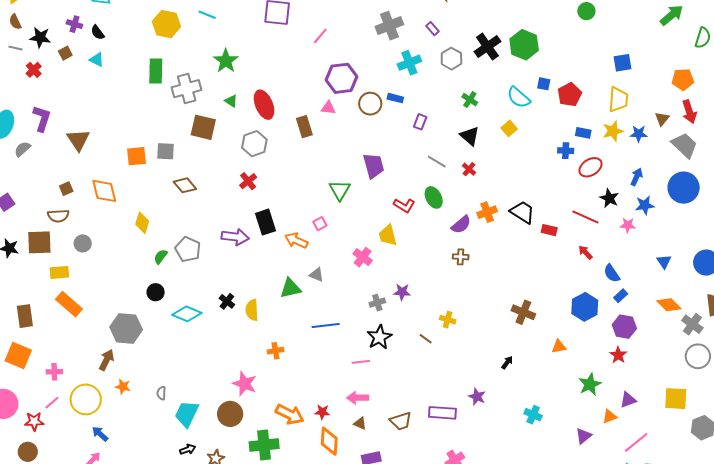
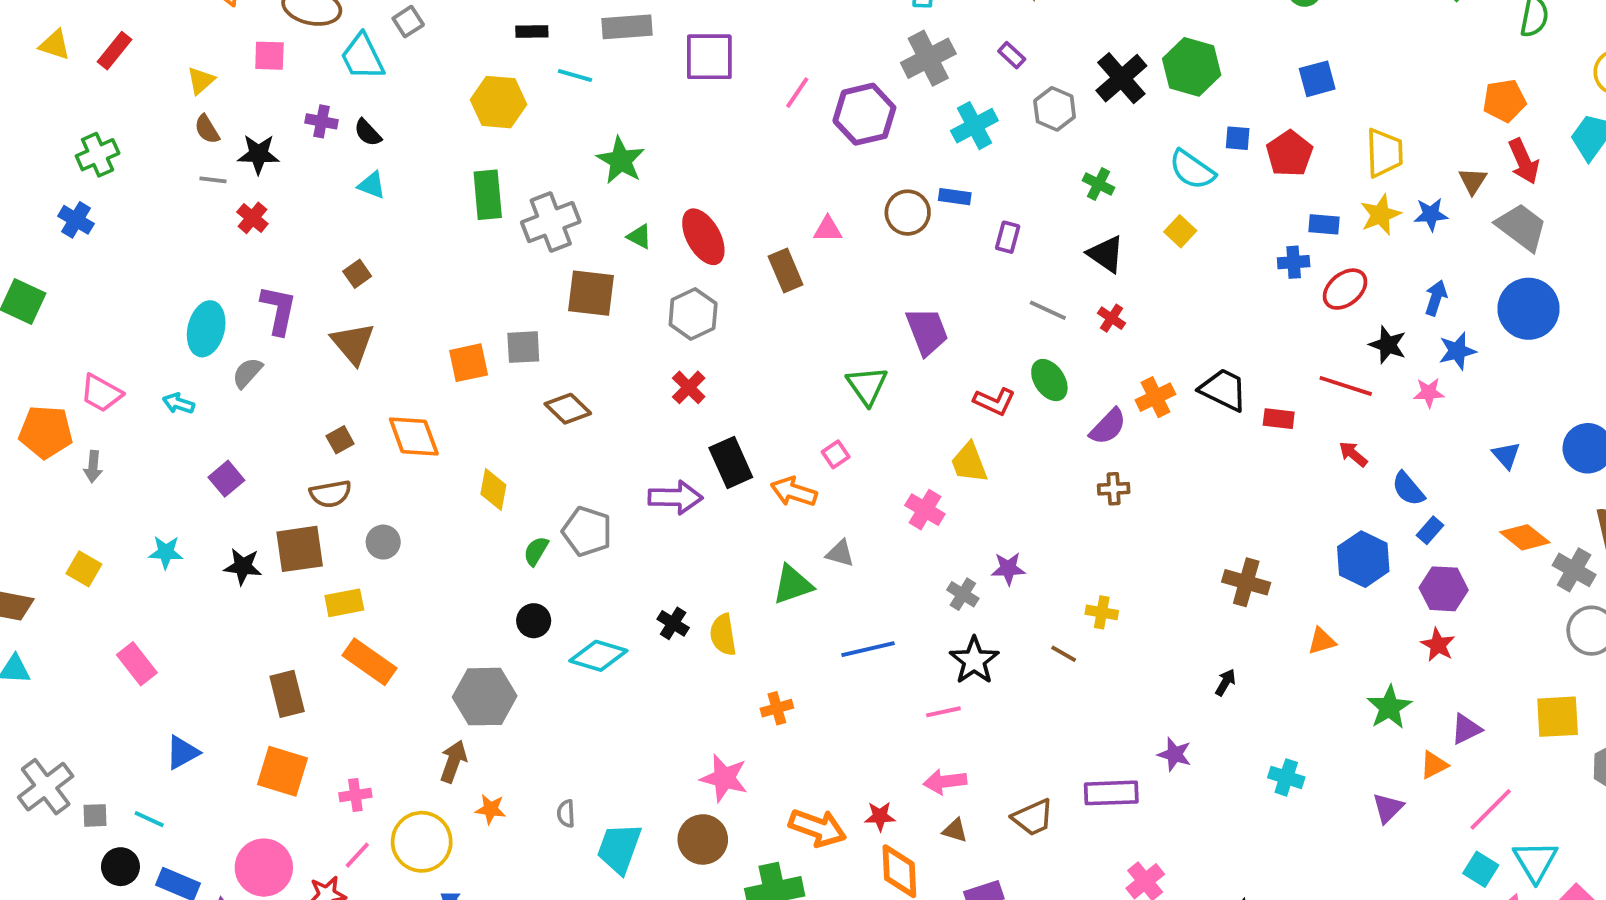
brown square: (65, 53) -> (357, 274), moved
blue square: (623, 63) -> (1317, 79), moved
purple hexagon: (342, 78) -> (864, 114), moved
gray cross: (377, 303) -> (963, 594), turned -35

